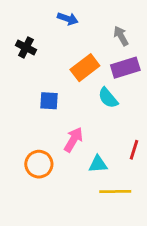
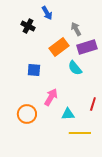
blue arrow: (68, 19) -> (47, 13), turned 40
gray arrow: (121, 36) -> (76, 29), moved
black cross: (26, 47) -> (28, 26), moved

